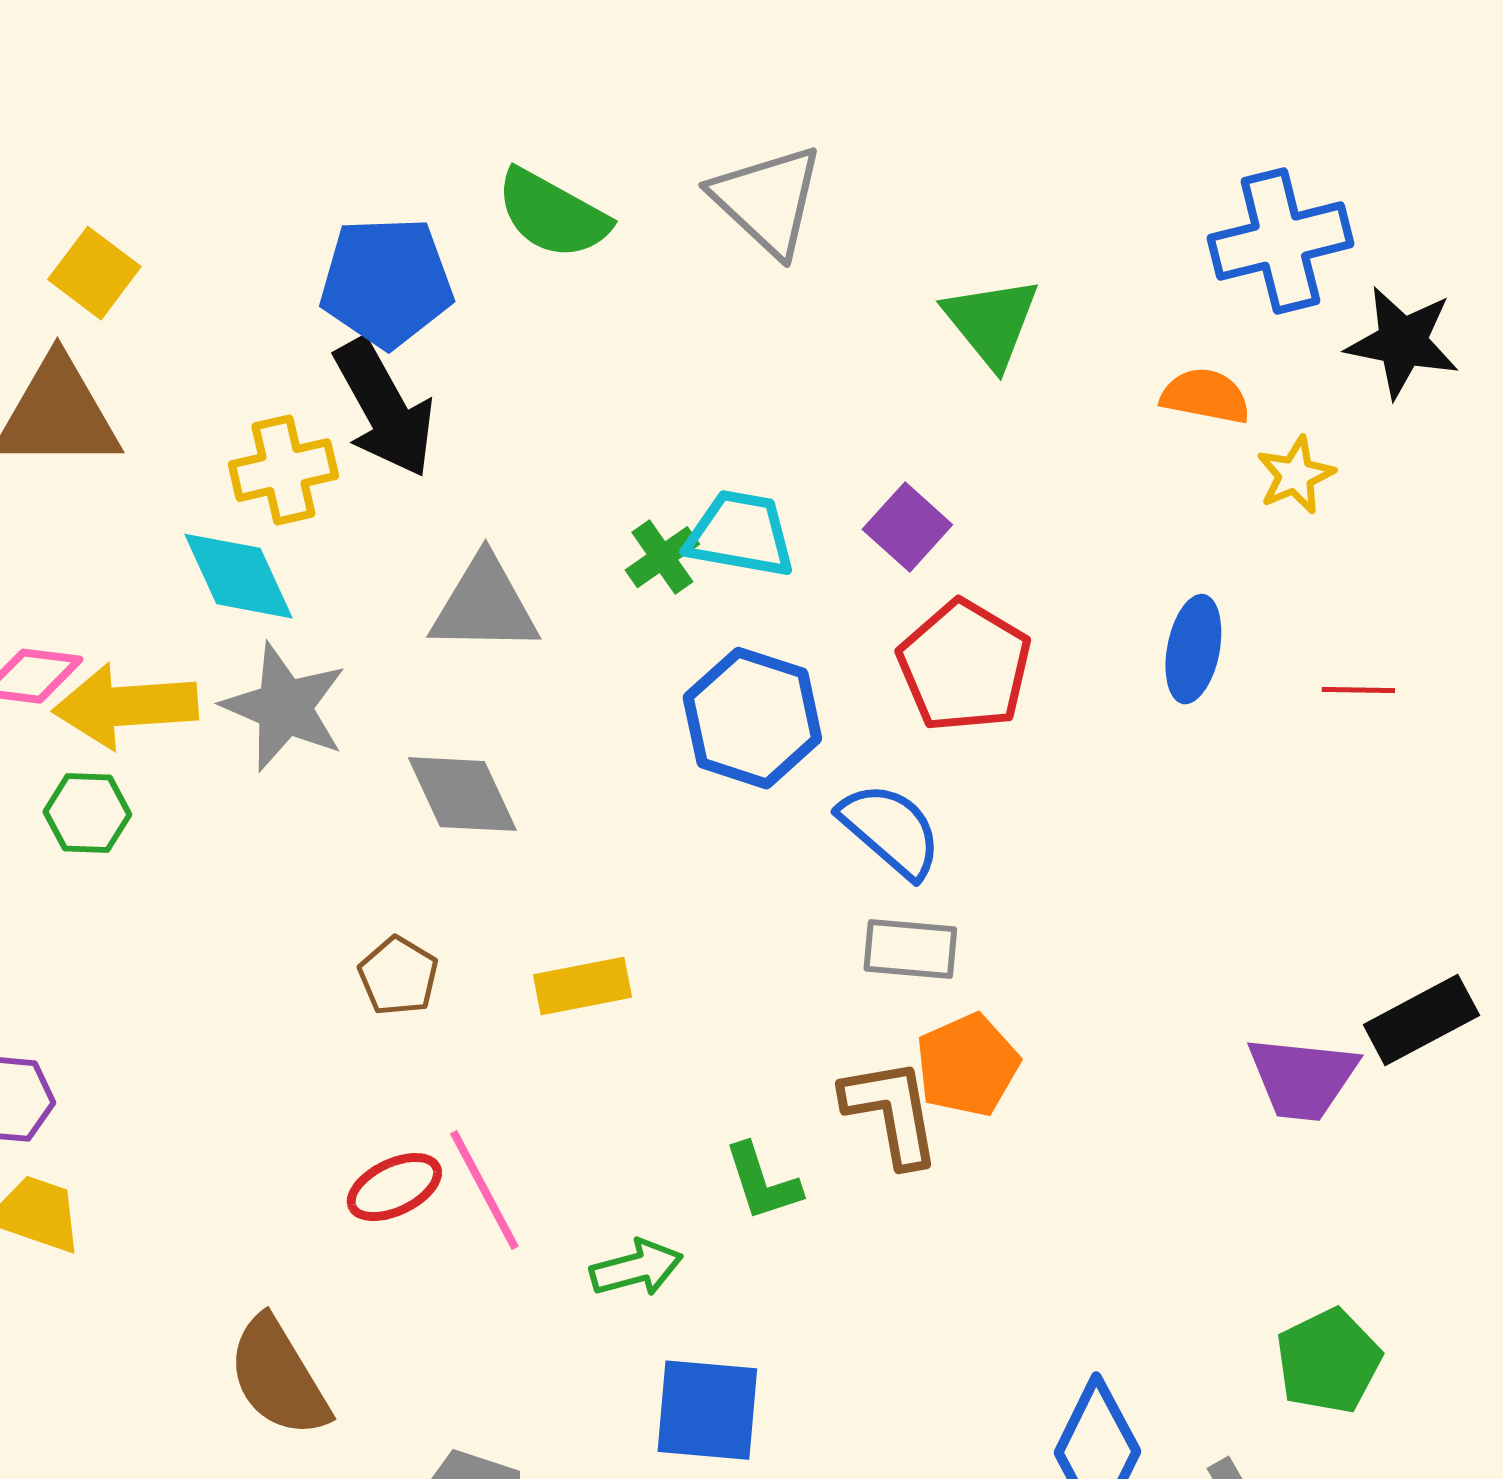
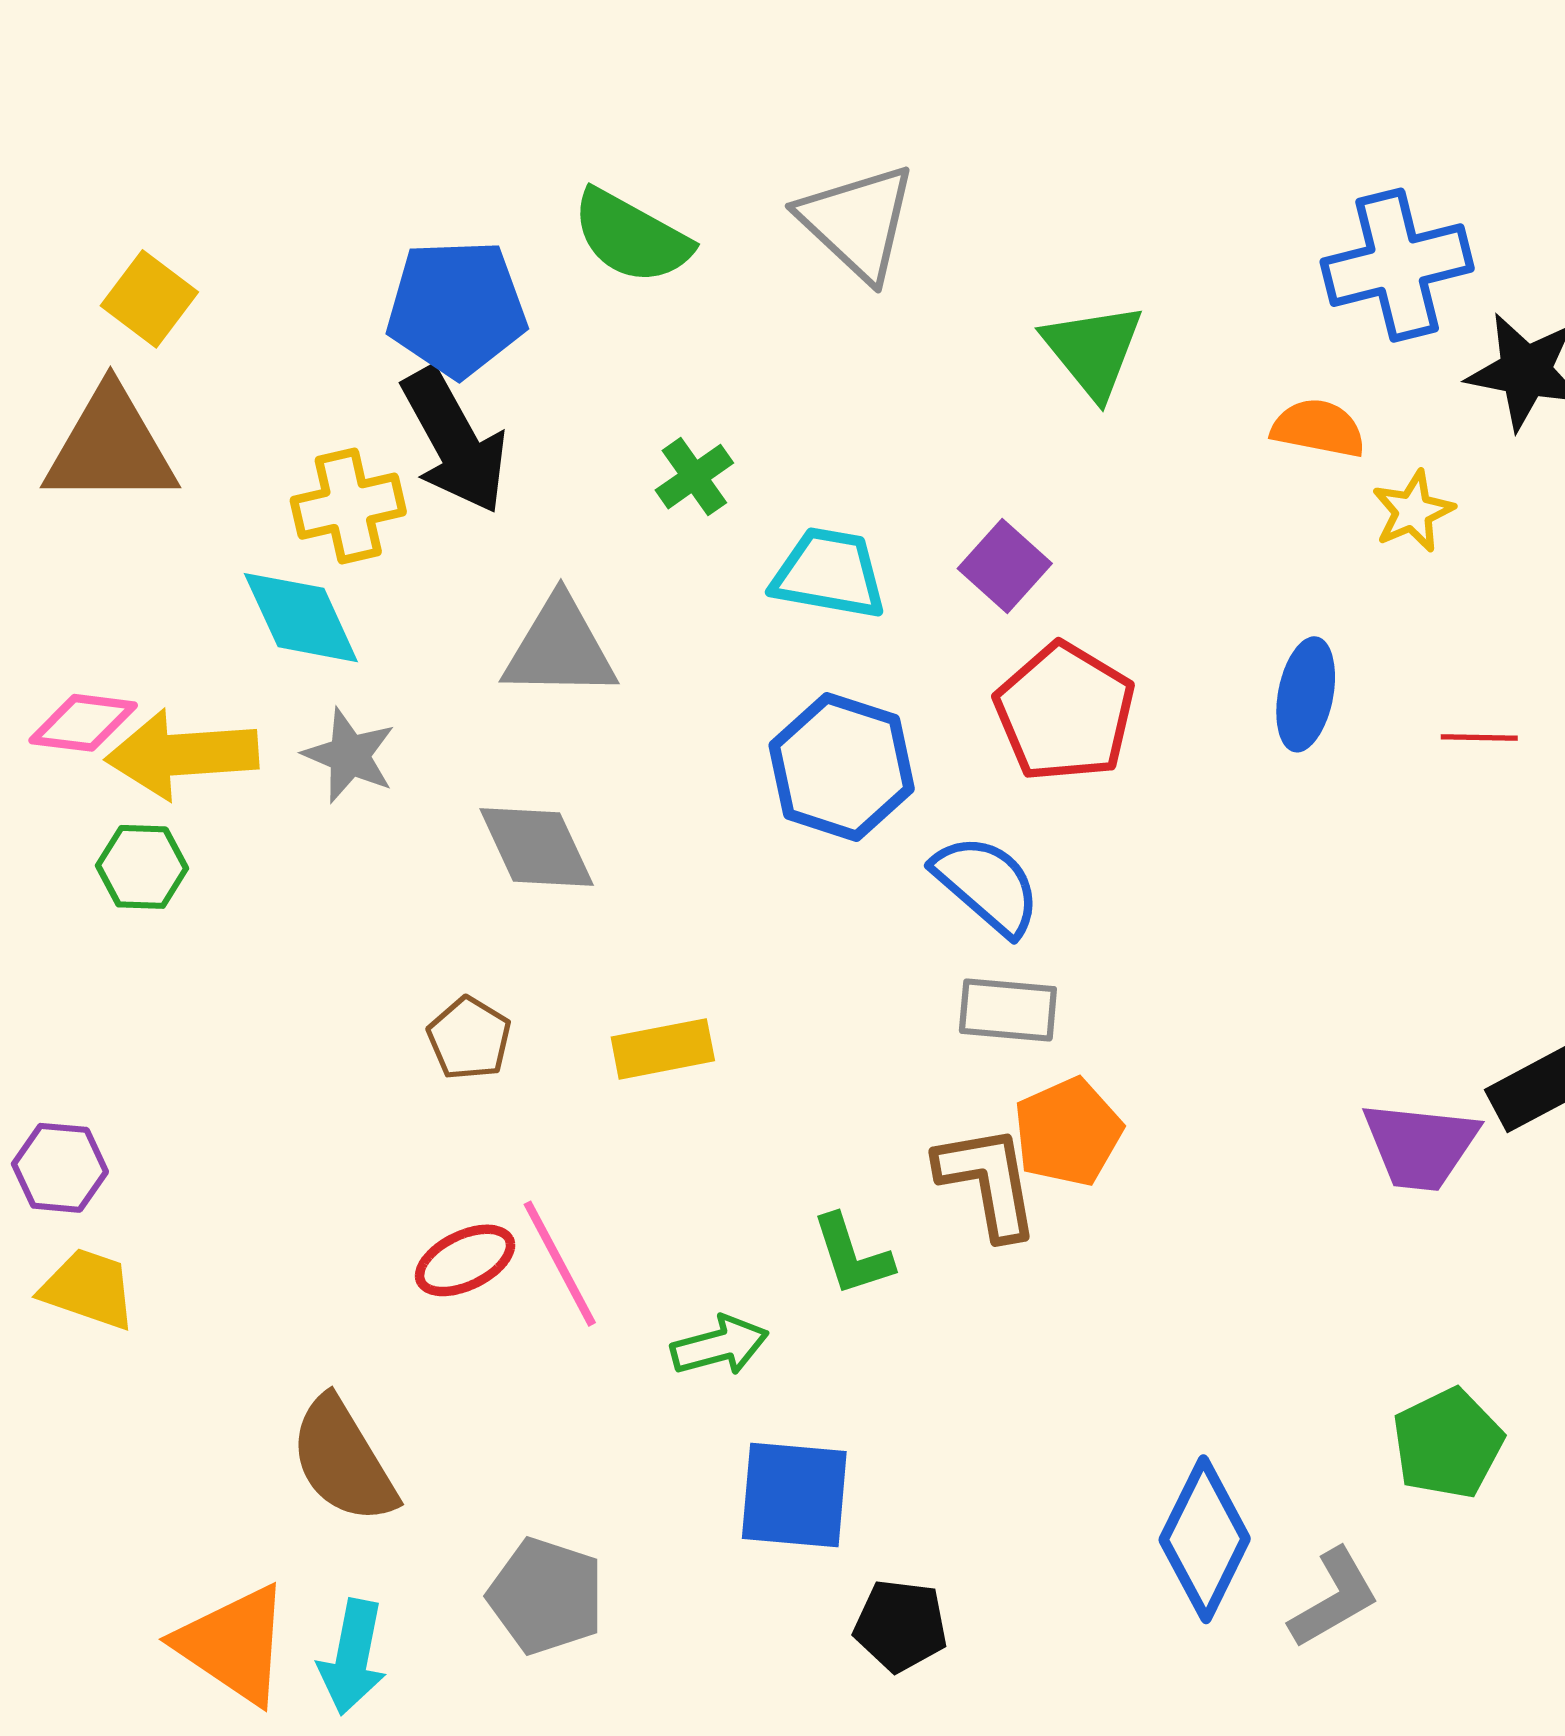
green cross: (662, 557) -> (694, 477), moved
gray star: (284, 707) -> (349, 755), size x0.7

